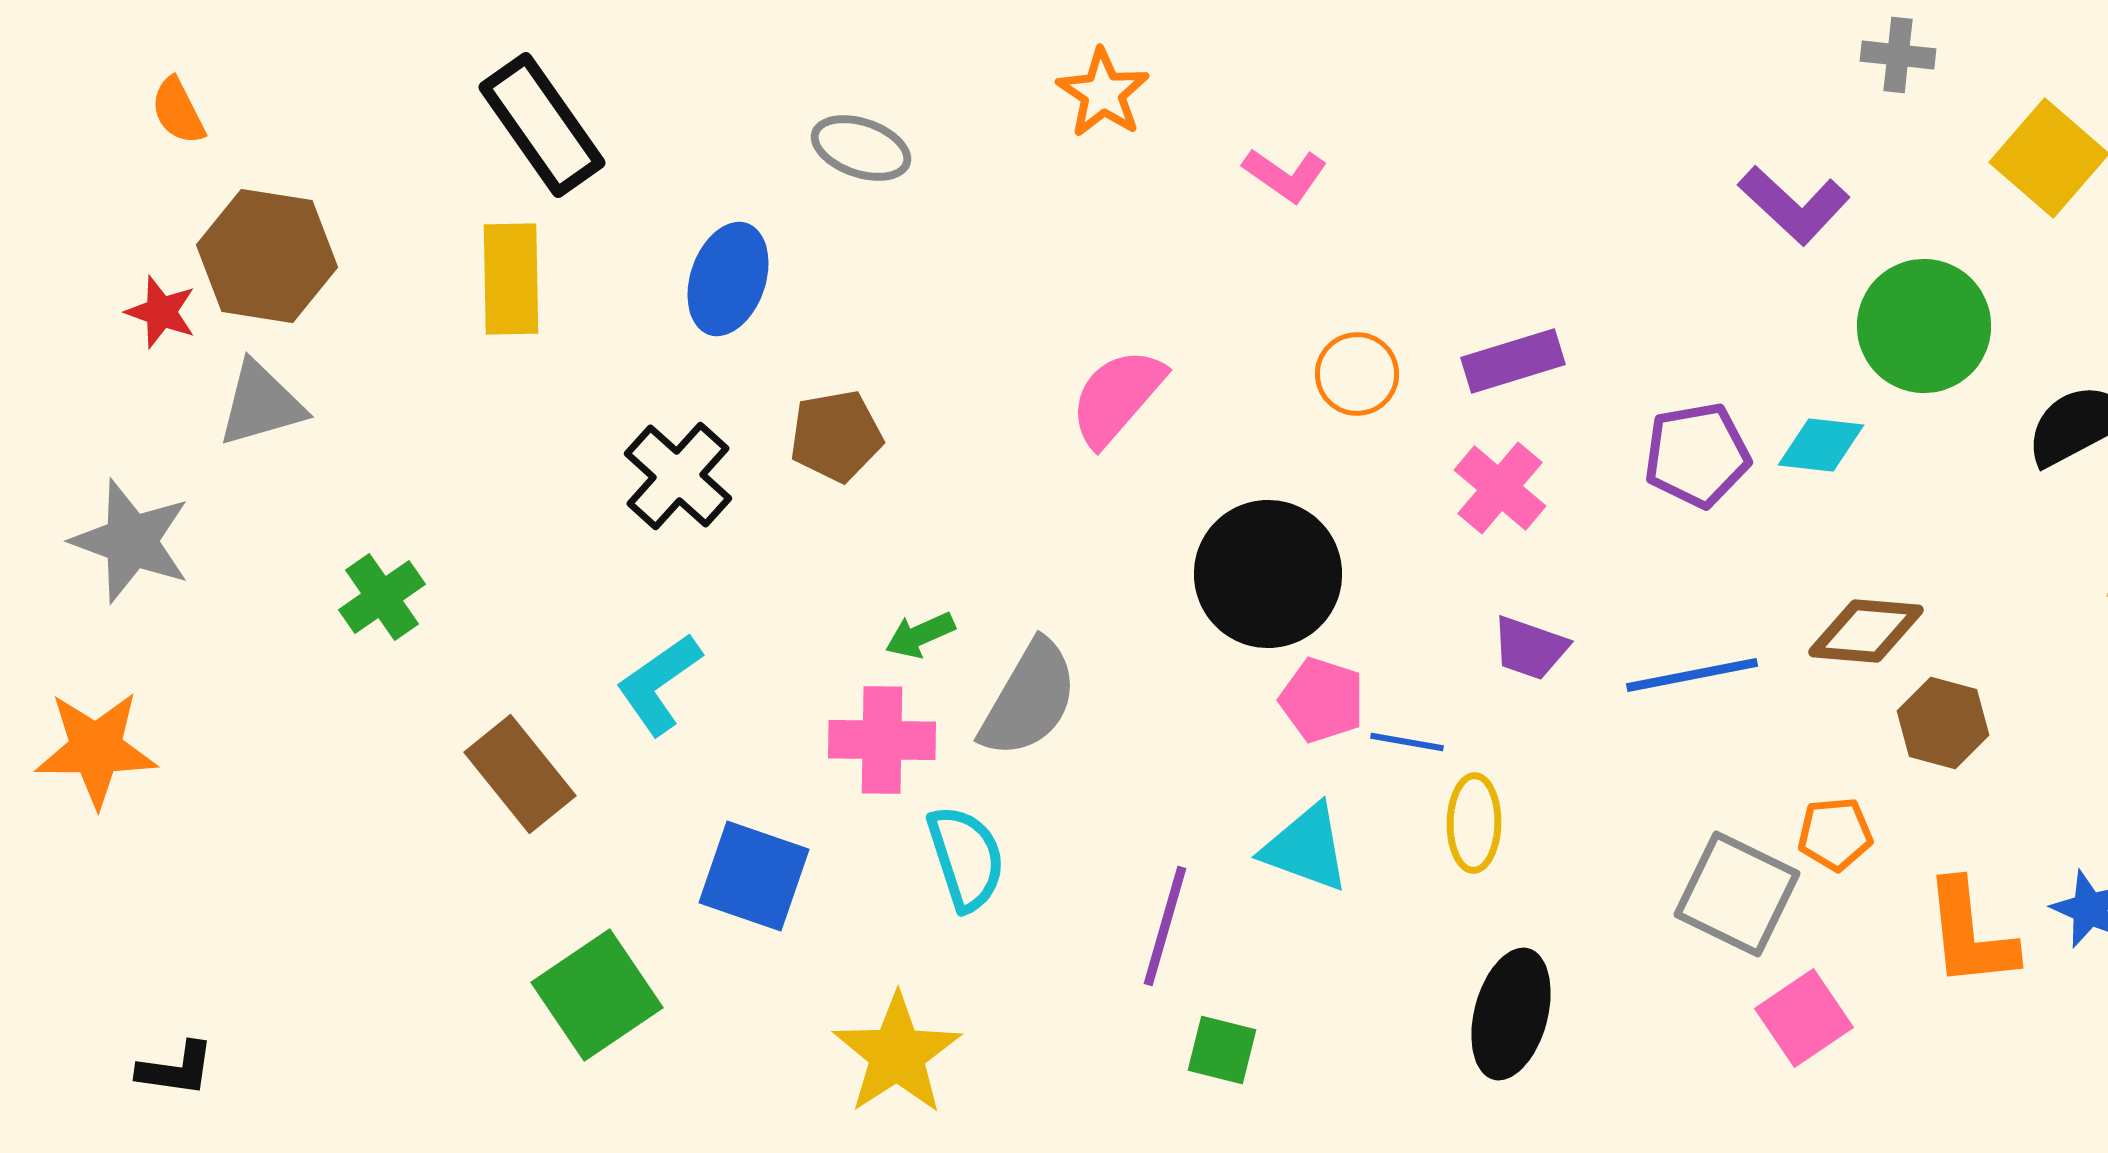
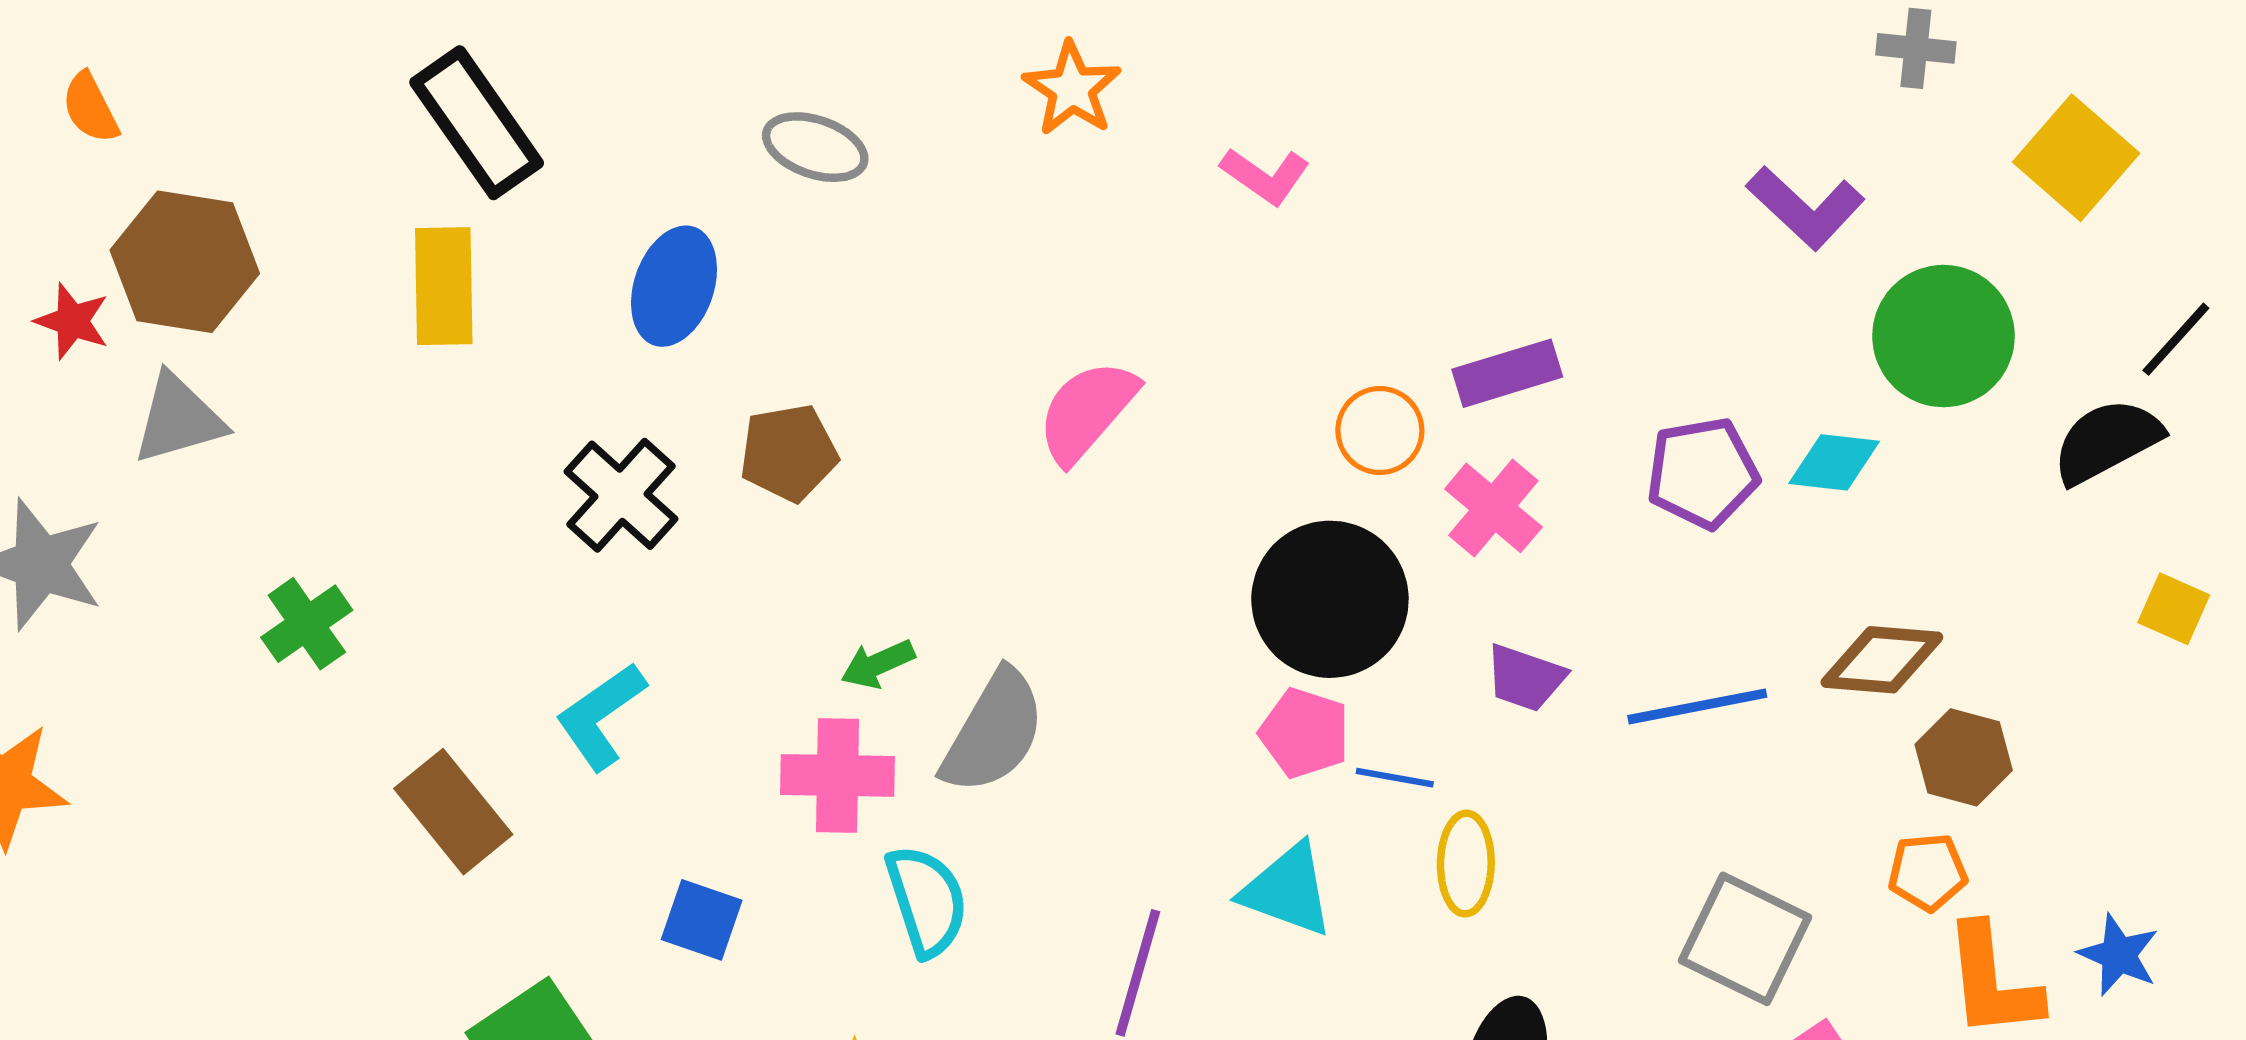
orange circle: (1357, 374) -> (1380, 431), moved
black circle: (1268, 574) -> (1330, 599), moved
orange pentagon: (1835, 834) -> (1928, 872), moved
blue square: (754, 876) -> (702, 920), size x0.7

